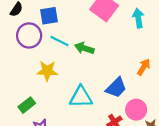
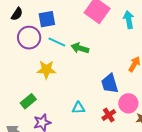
blue trapezoid: (116, 88) -> (110, 84), turned 120
cyan triangle: (81, 97) -> (79, 108), moved, size x0.6

